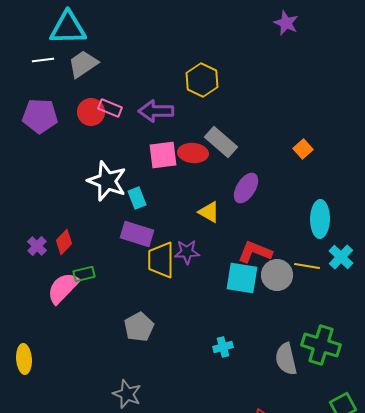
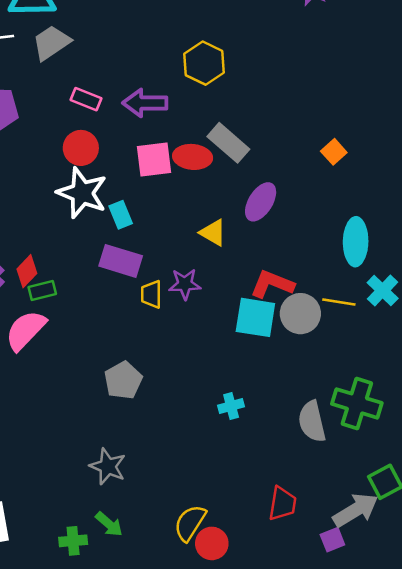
red circle: (91, 112) -> (81, 148), moved
yellow trapezoid: (161, 260) -> (151, 294), size x0.6
green rectangle: (84, 274) -> (42, 290), moved

